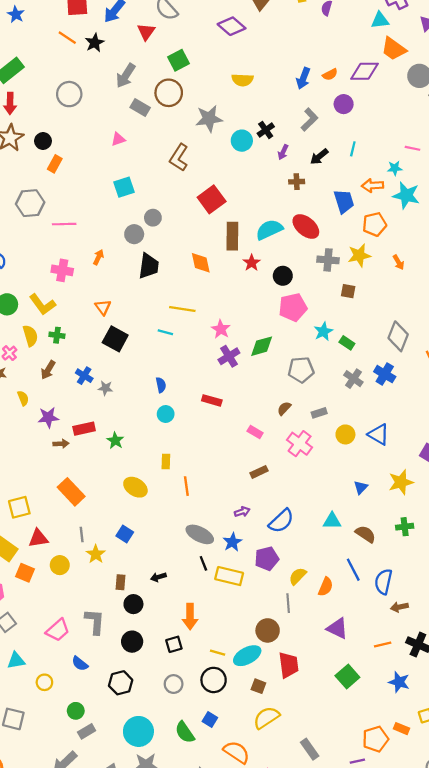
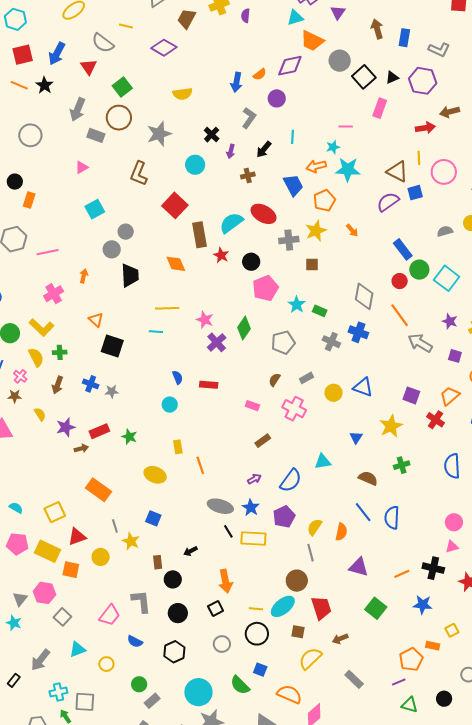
cyan circle: (242, 141) -> (195, 165), moved
pink cross: (62, 270) -> (54, 294), turned -30
green diamond: (262, 346) -> (244, 328), turned -30
blue semicircle: (161, 385) -> (178, 377), moved
cyan triangle: (332, 521) -> (323, 462), moved
brown arrow: (399, 607) -> (340, 639), moved

